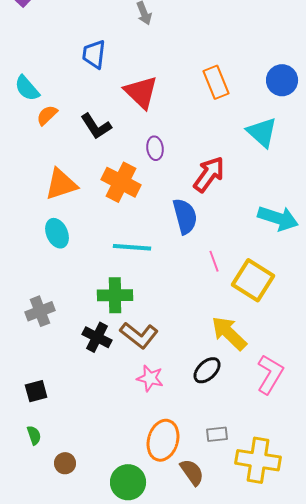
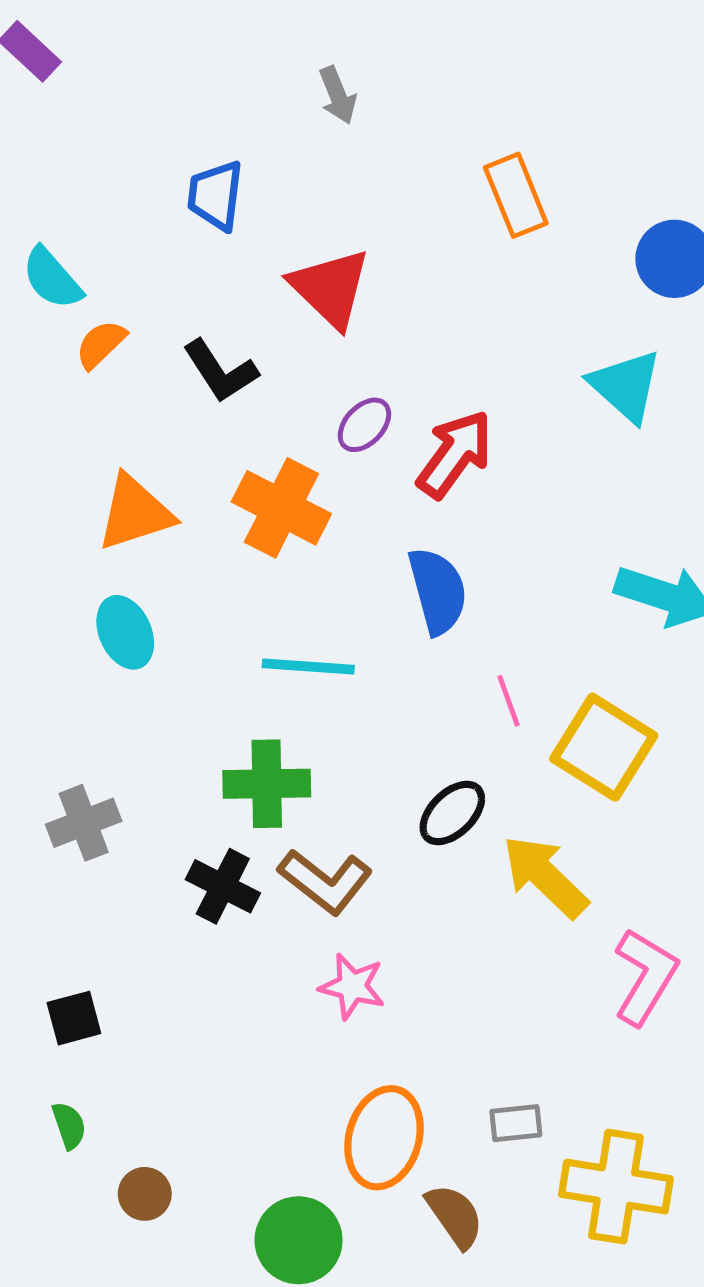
orange rectangle: (216, 82) -> (516, 195), moved
purple ellipse: (155, 148) -> (364, 425), turned 50
red arrow: (209, 174) -> (455, 454), moved
black ellipse: (207, 370) -> (452, 813), moved

